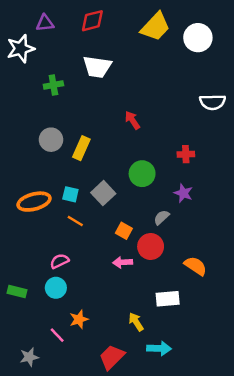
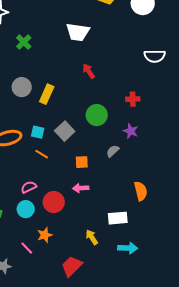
white trapezoid: (97, 67) -> (78, 32), moved
green cross: (53, 85) -> (24, 42), turned -35
orange square: (124, 231) -> (82, 162), turned -32
red circle: (151, 247) -> (54, 202), moved
orange semicircle: (196, 266) -> (141, 191), turned 42
cyan arrow: (159, 349) -> (128, 248), moved

